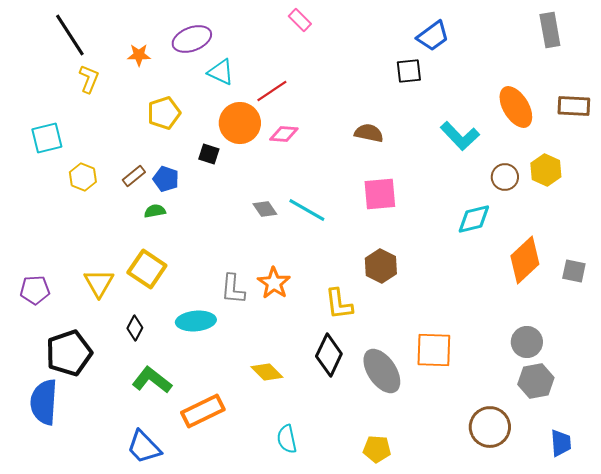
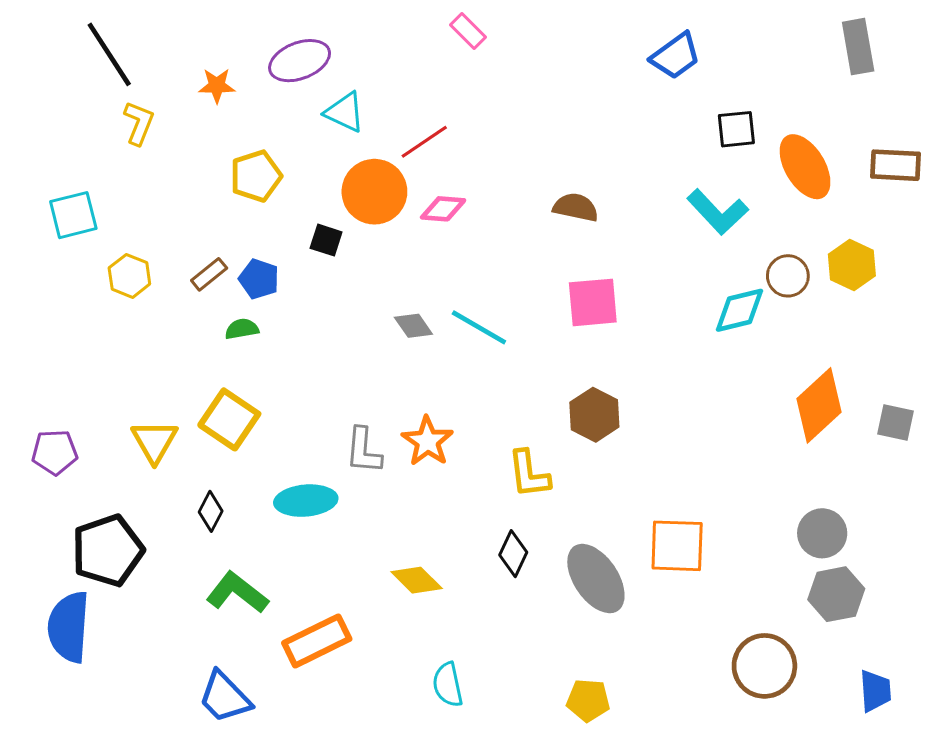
black square: (409, 71) -> (736, 129), moved
cyan diamond: (474, 219) -> (739, 310), moved
black diamond: (329, 355) -> (513, 554), size x0.7

